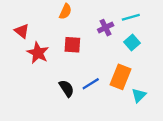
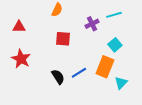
red triangle: (22, 31) -> (19, 27), turned -40
cyan square: (132, 42) -> (115, 45), moved
red star: (38, 53) -> (21, 59), moved

